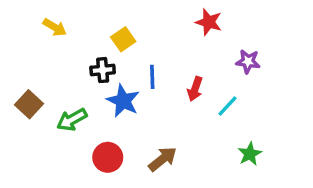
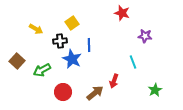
yellow arrow: (55, 27) -> (36, 29), moved
red arrow: (195, 89) -> (114, 81), moved
cyan line: (228, 106) -> (133, 62), turned -64
green star: (250, 154) -> (155, 90), moved

